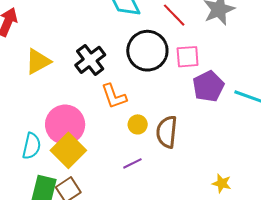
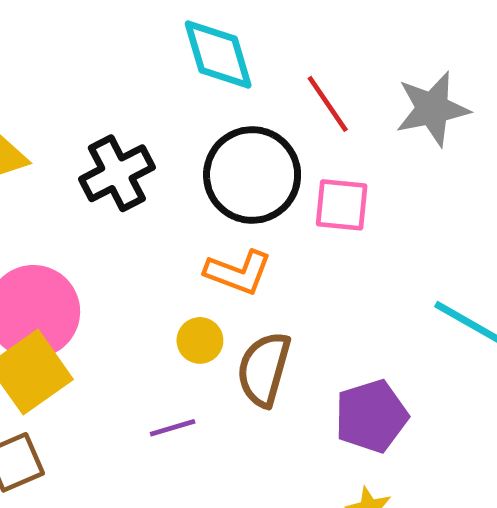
purple pentagon: (208, 86) -> (371, 416), moved
orange L-shape: (114, 96) -> (238, 272), moved, turned -60

